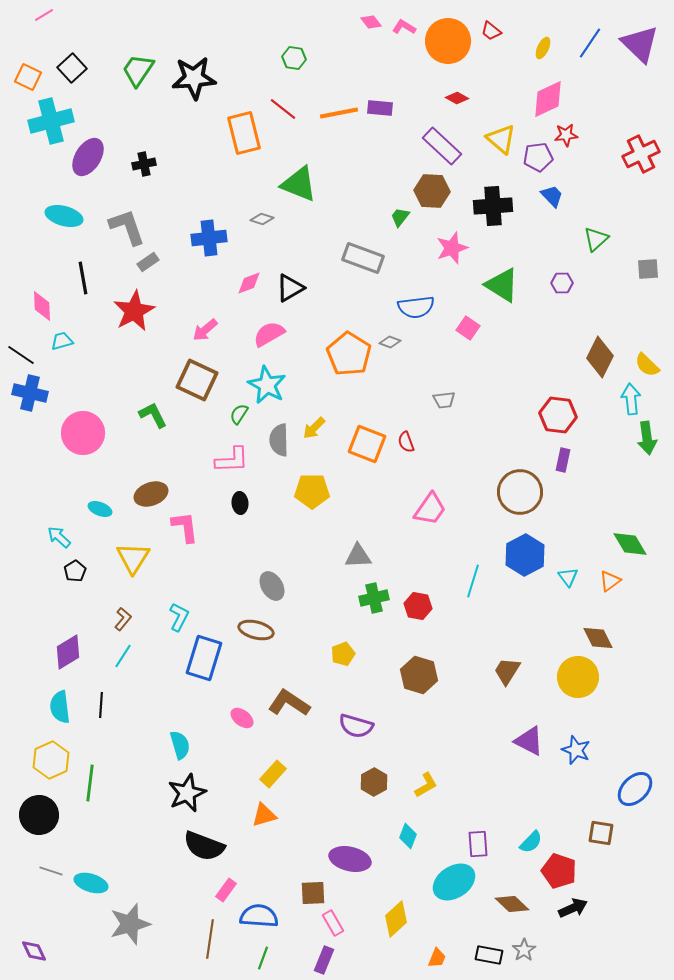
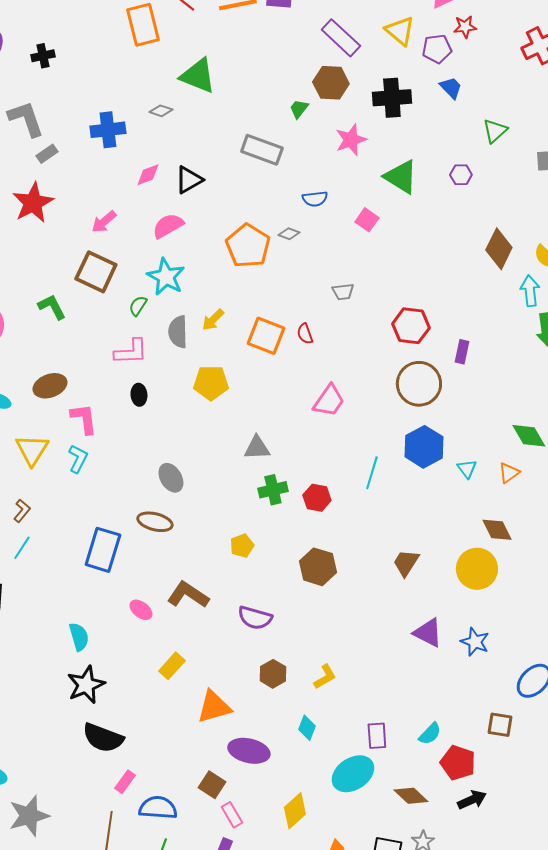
blue semicircle: (416, 307) -> (315, 199), size x0.7
red hexagon: (558, 415) -> (411, 326), moved
cyan L-shape: (179, 617) -> (78, 459), moved
orange triangle: (264, 815) -> (214, 707), moved, size x1.4
brown square: (313, 893) -> (212, 785), turned 36

